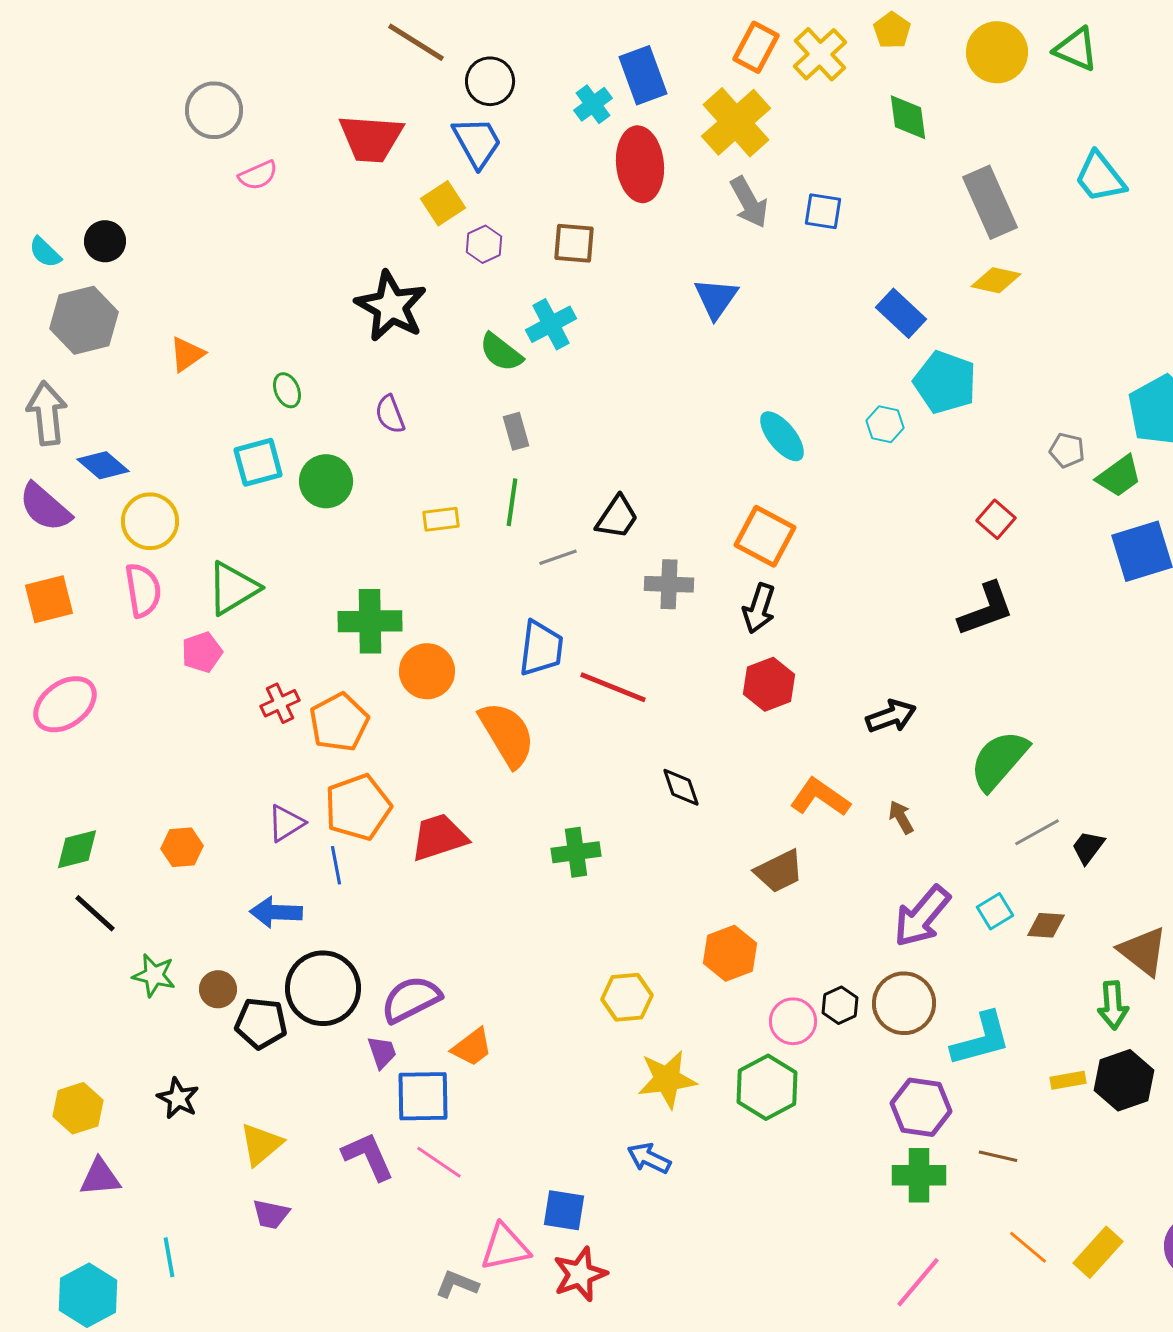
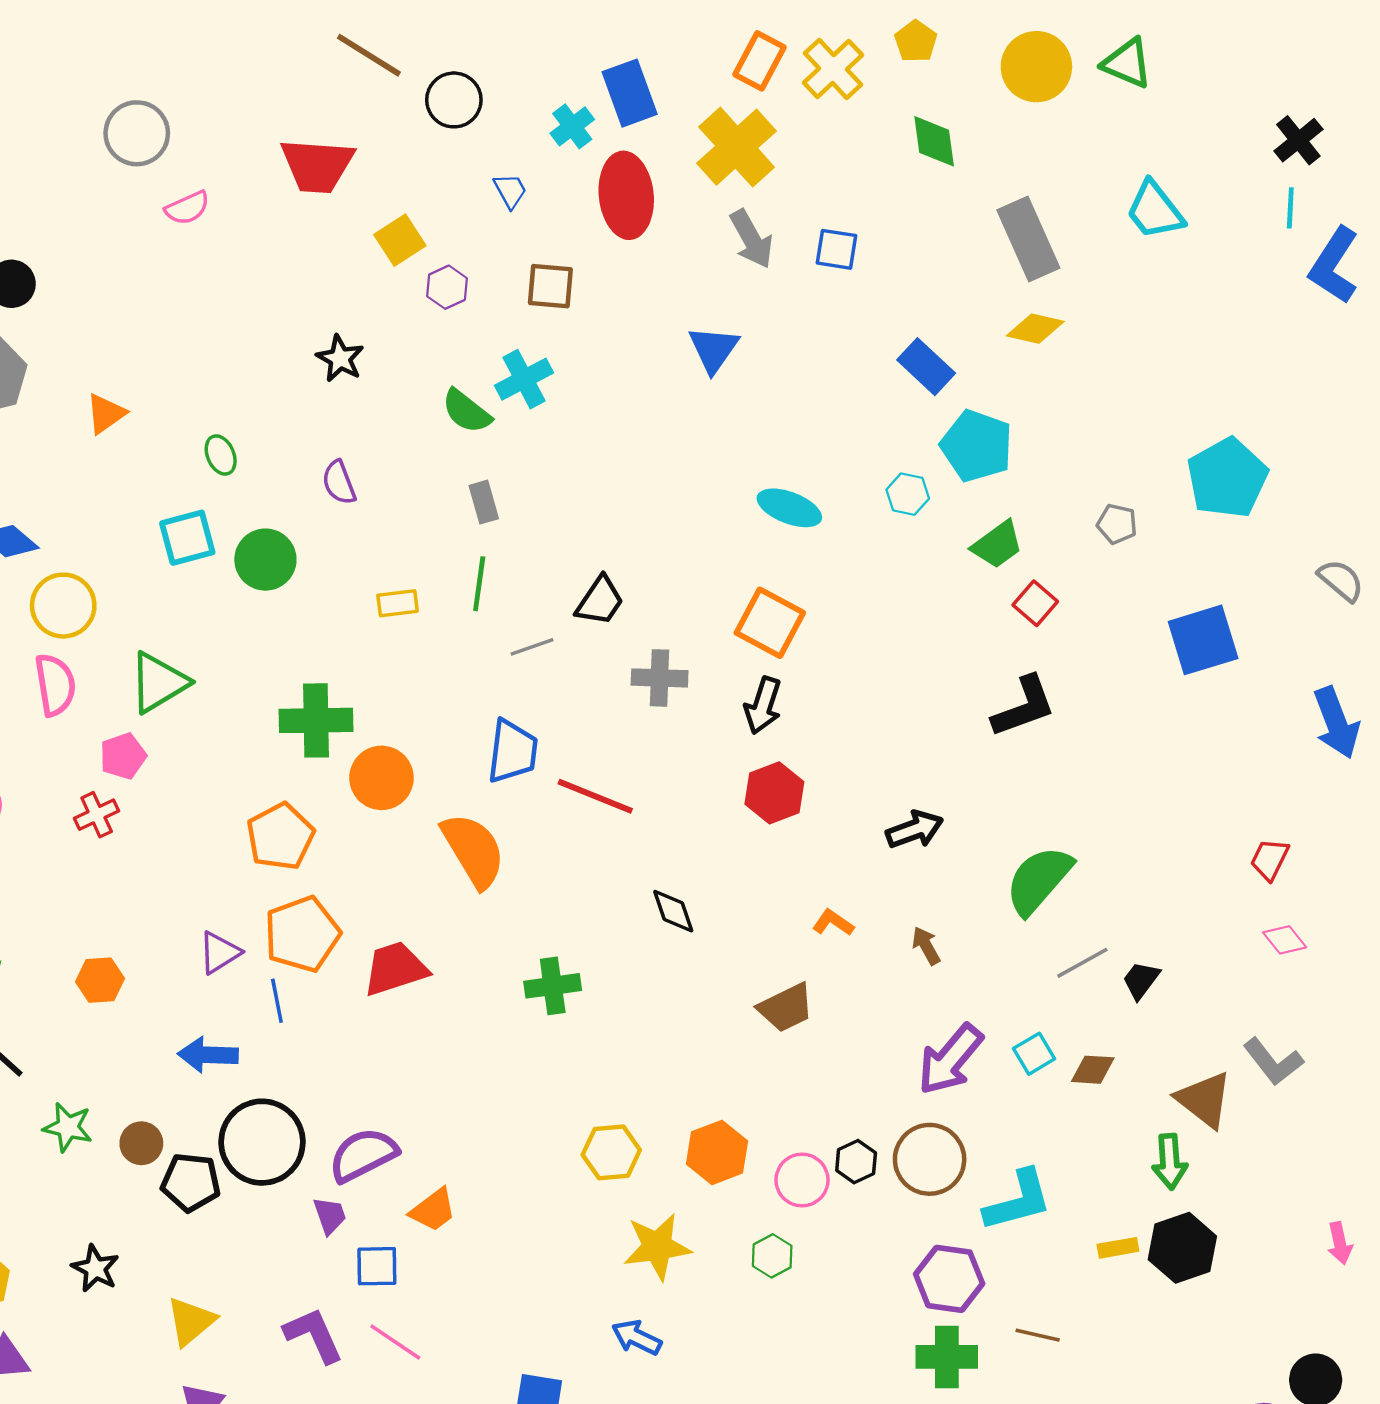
blue trapezoid: (477, 142) -> (510, 191), moved, size x0.6
black star: (391, 306) -> (340, 358), size x0.6
cyan ellipse: (782, 436) -> (789, 508), turned -30
green trapezoid: (1119, 476) -> (997, 545), moved
red cross: (280, 703) -> (97, 815), moved
orange L-shape: (820, 797) -> (833, 923), size x0.6
orange hexagon: (730, 953) -> (717, 1152), moved
green hexagon: (767, 1087) -> (772, 1256), size x0.6
blue square: (423, 1096) -> (377, 1266), size x0.7

